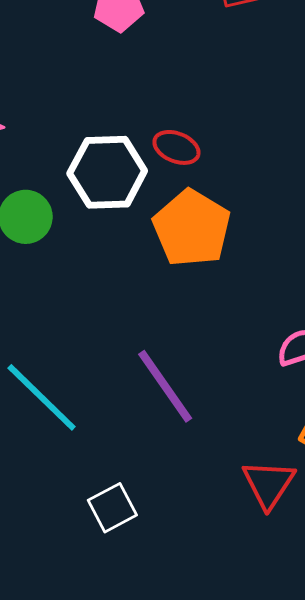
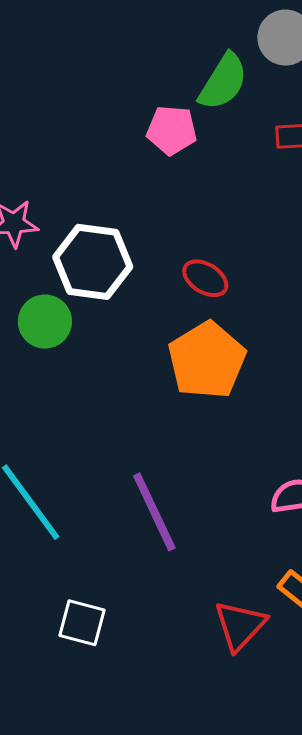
white hexagon: (107, 172) -> (93, 262), moved
white square: (112, 508) -> (82, 623), turned 33

